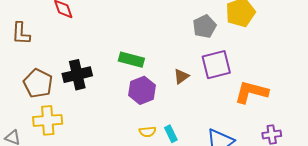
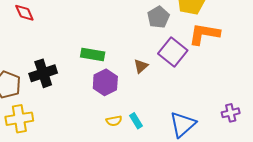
purple square: (216, 65) -> (173, 52), turned -32
orange L-shape: (251, 92) -> (204, 34), moved

